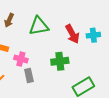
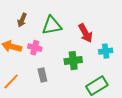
cyan cross: (93, 35) -> (106, 51), moved
pink cross: (21, 59) -> (35, 48), moved

